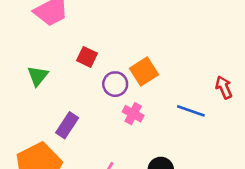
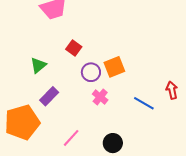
green triangle: (38, 76) -> (38, 65), moved

